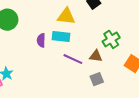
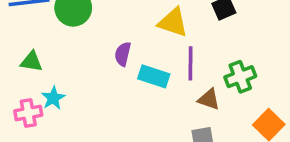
cyan rectangle: (61, 36) -> (154, 76), moved
purple line: (73, 59) -> (190, 63), moved, turned 54

